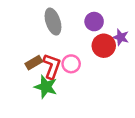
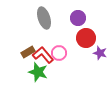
purple star: (121, 37) -> (100, 53), moved
red L-shape: (52, 66) -> (43, 55), turned -60

